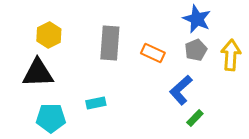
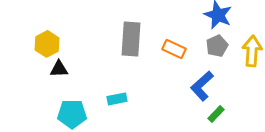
yellow hexagon: (49, 35) -> (47, 44), moved
black triangle: (38, 73) -> (59, 69), size x0.6

